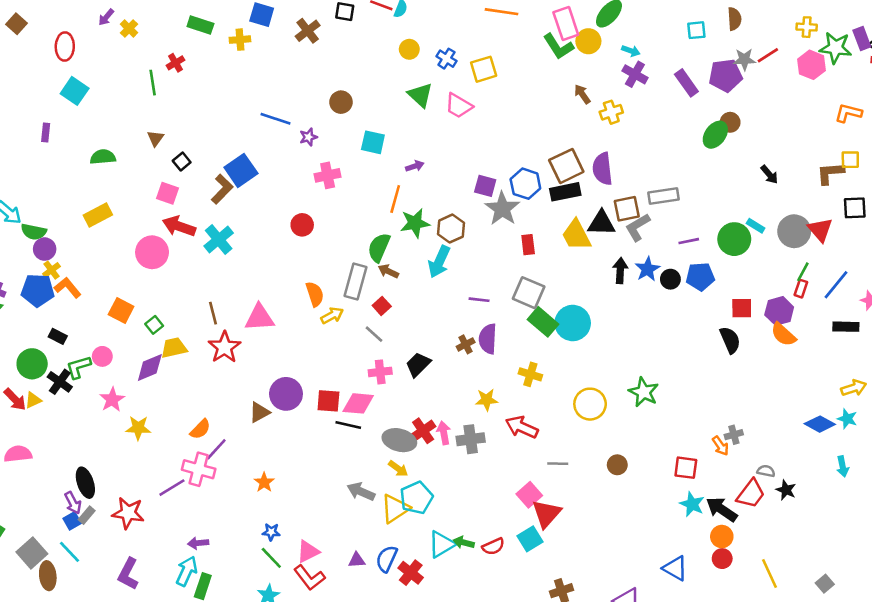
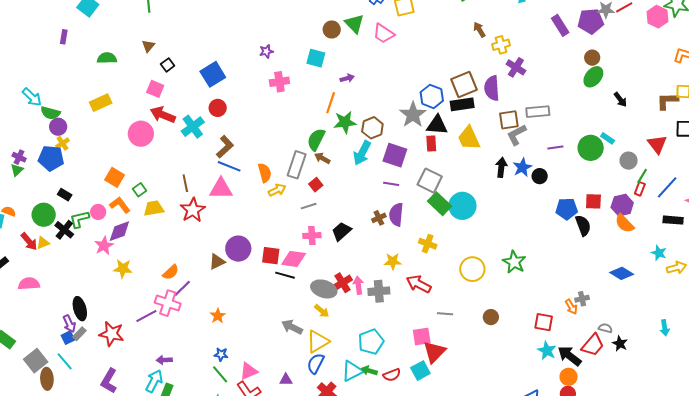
purple cross: (635, 74) -> (516, 67), moved
brown circle: (341, 102) -> (332, 29), moved
blue line: (276, 119) -> (229, 166), moved
green ellipse: (715, 135) -> (593, 77), moved
purple square: (485, 186) -> (395, 155), moved, size x1.4
brown L-shape: (222, 189) -> (225, 147), moved
black triangle: (601, 223) -> (437, 125), moved
red circle: (302, 225) -> (218, 108), moved
gray circle: (794, 231) -> (629, 161), moved, size x0.7
blue pentagon: (700, 277) -> (567, 209), moved
orange L-shape: (68, 288) -> (120, 205), moved
gray line: (374, 334) -> (309, 206), turned -63
purple diamond: (150, 367) -> (119, 231), moved
cyan star: (847, 419) -> (659, 253), moved
blue diamond: (820, 424) -> (622, 273), moved
pink square: (529, 495) -> (422, 337), turned 30
cyan pentagon: (416, 498) -> (371, 342), moved
blue semicircle: (387, 559) -> (316, 363), moved

